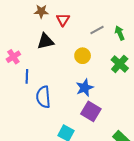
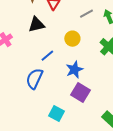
blue line: (27, 76) -> (47, 56), moved, turned 48
blue semicircle: (43, 97) -> (34, 79), turned 30

